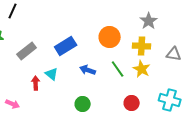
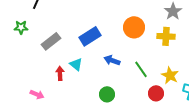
green line: (118, 69) -> (141, 69), moved
yellow star: (142, 69) -> (170, 75), moved

